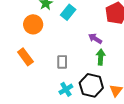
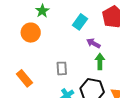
cyan rectangle: (68, 12) -> (80, 22), moved
orange rectangle: (25, 57) -> (24, 78), moved

